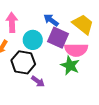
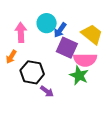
blue arrow: (51, 20) -> (60, 30), turned -91
cyan circle: (33, 40) -> (47, 23), moved

